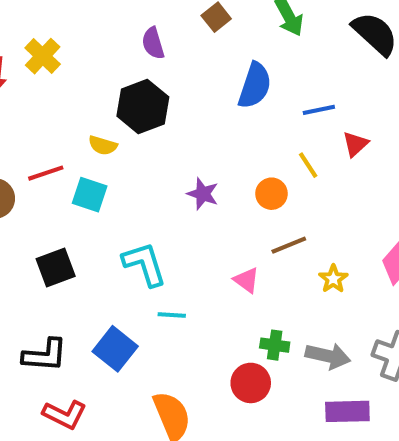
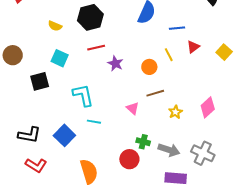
yellow semicircle: (103, 145) -> (55, 26), moved
red line: (46, 173) -> (96, 48), moved
black square: (56, 268) -> (40, 81), moved

